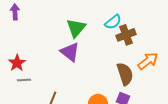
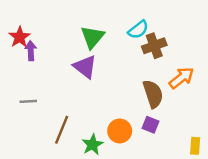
purple arrow: (15, 12) -> (31, 51), moved
red star: (17, 63) -> (20, 37), moved

